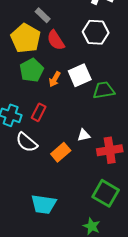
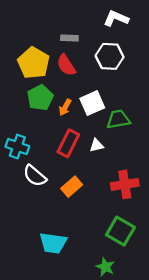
gray rectangle: (43, 15) -> (69, 38), moved, turned -42
red rectangle: (39, 112) -> (68, 143), moved, size x1.4
white triangle: (84, 135) -> (97, 145), moved

